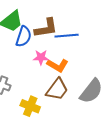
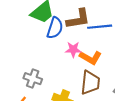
brown trapezoid: (57, 89) -> (90, 83), turned -30

